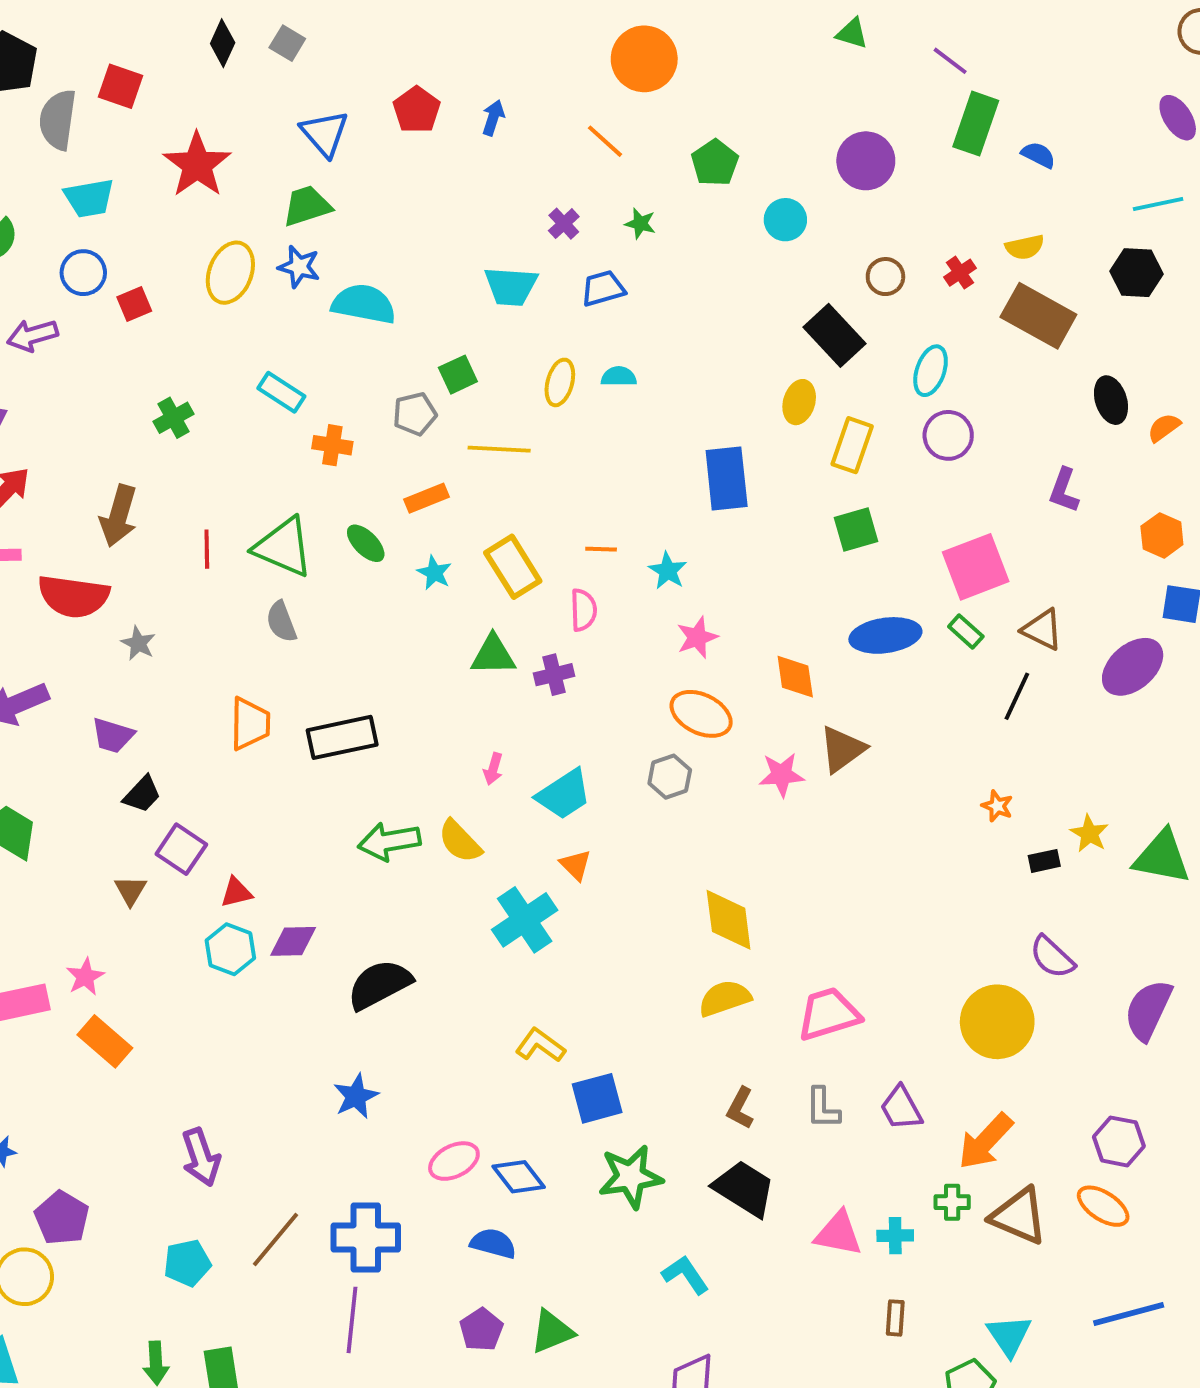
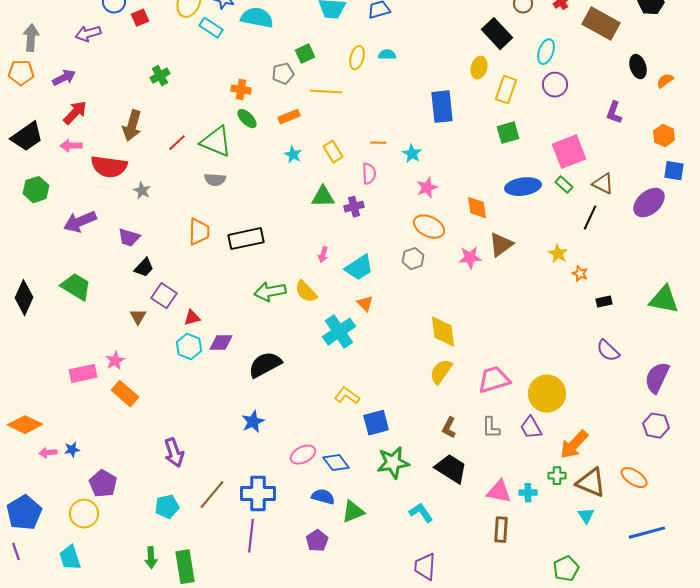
cyan rectangle: (281, 392) -> (211, 28), moved
green ellipse: (366, 543) -> (247, 119), moved
red line: (207, 549) -> (177, 143), turned 48
yellow rectangle: (513, 567) -> (333, 152), size x0.7
gray semicircle: (281, 622) -> (215, 180), turned -65
yellow star: (1089, 834) -> (558, 254), moved
yellow semicircle: (725, 998) -> (441, 372), turned -36
yellow circle: (997, 1022) -> (547, 394), moved
purple hexagon: (1119, 1141) -> (656, 426), moved
brown rectangle: (895, 1318) -> (501, 530), moved, size x1.4
green triangle: (552, 1332) -> (353, 512), moved
cyan triangle: (1009, 1336) -> (586, 516), moved, size x0.7

